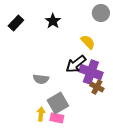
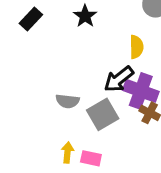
yellow semicircle: (88, 42) -> (136, 47), turned 42
gray square: (58, 103) -> (103, 114), moved

